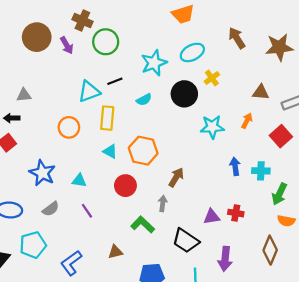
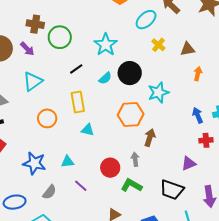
cyan ellipse: (192, 52) -> (146, 20), moved
cyan triangle: (89, 92) -> (33, 81), moved
brown triangle: (261, 92) -> (188, 49), moved
black circle: (184, 94) -> (130, 73), moved
cyan star: (212, 127) -> (158, 93), moved
orange hexagon: (143, 151) -> (131, 114), moved
red circle: (125, 186) -> (110, 168), moved
gray arrow: (163, 203) -> (135, 159), moved
red cross: (236, 213) -> (206, 140), moved

